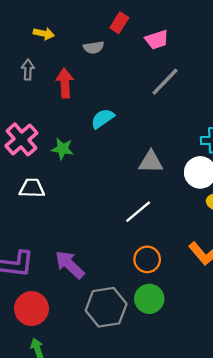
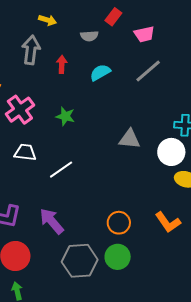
gray arrow: (28, 70) -> (31, 50), size x1.6
red arrow: (65, 83) -> (62, 64), size x0.7
cyan semicircle: (103, 119) -> (100, 72), moved
green star: (62, 149) -> (65, 116), moved
white line: (138, 212) -> (61, 170), moved

